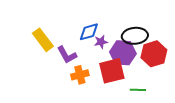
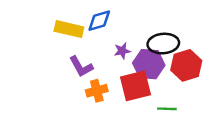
blue diamond: (89, 32) -> (99, 21), moved
yellow rectangle: (43, 40) -> (69, 29), moved, turned -40

